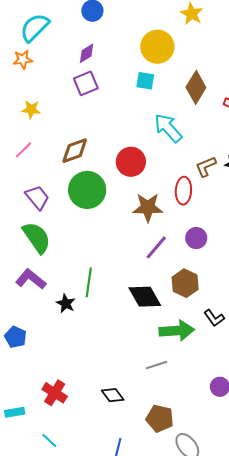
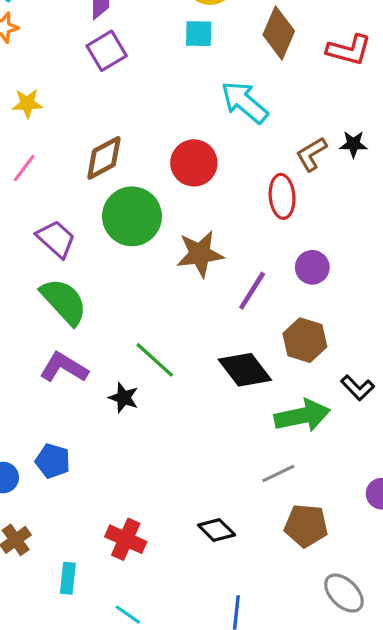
brown star: (148, 207) -> (200, 254), moved
green line: (89, 282) -> (155, 360), turned -48
cyan rectangle: (15, 412) -> (68, 578), turned -66
brown pentagon: (160, 418) -> (306, 526), moved

